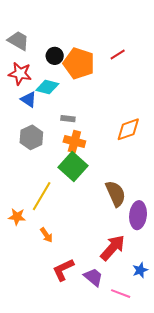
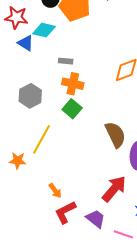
gray hexagon: (31, 137) -> (30, 96), moved
green square: (73, 167) -> (72, 109), size x0.7
orange arrow: (46, 235) -> (55, 191), moved

